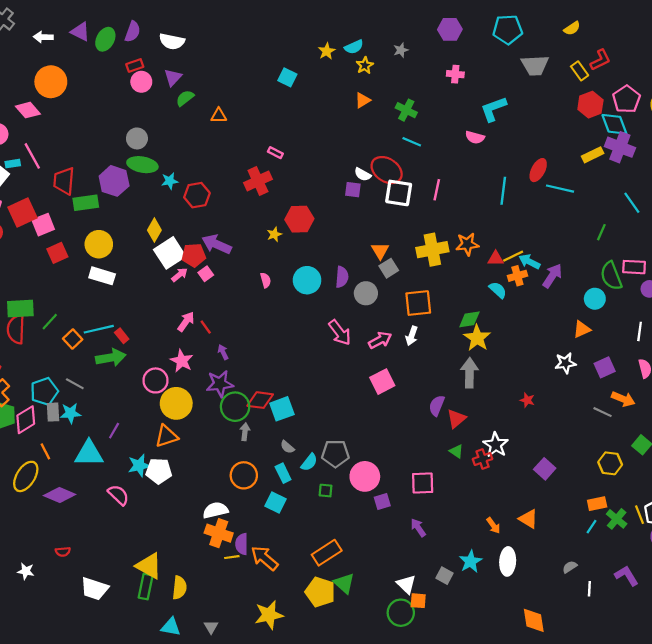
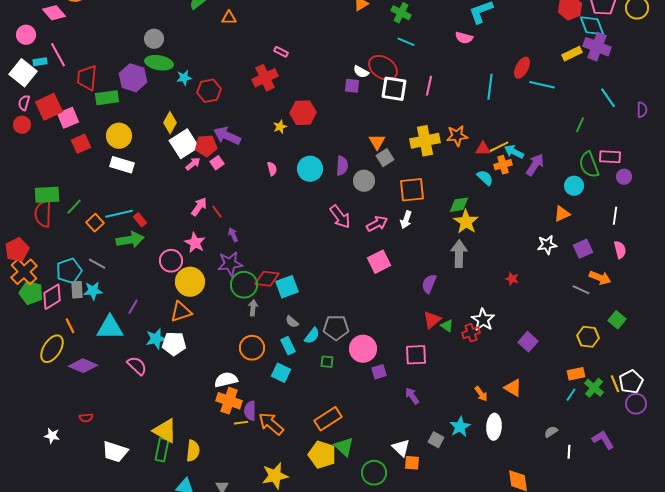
red triangle: (456, 419) -> (432, 320), moved
green circle: (401, 613) -> (374, 473), moved

